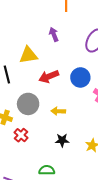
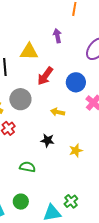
red arrow: (49, 77) -> (45, 76), turned -42
yellow arrow: (58, 111) -> (58, 112), moved

